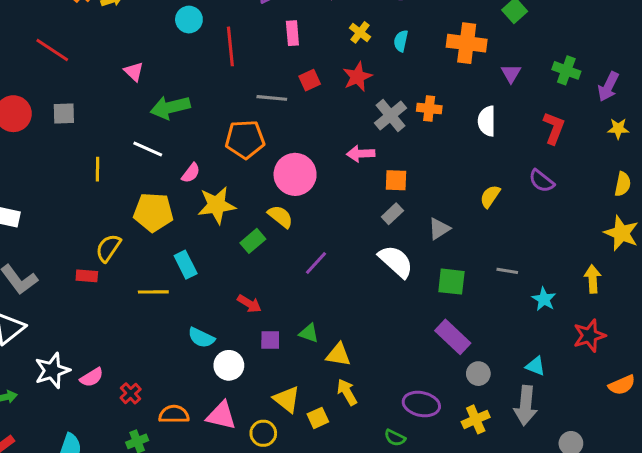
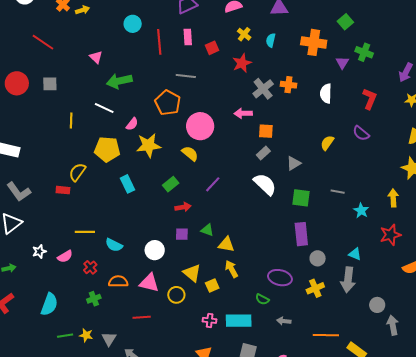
pink rectangle: (292, 33) -> (188, 37), moved
green cross: (566, 70) -> (364, 52), moved
red square: (310, 80) -> (212, 48), moved
orange pentagon: (245, 139) -> (168, 103), turned 30
green rectangle: (253, 241) -> (171, 184), moved
yellow line: (153, 292) -> (85, 232), moved
red arrow: (249, 304) -> (183, 207), moved, turned -42
purple rectangle: (453, 337) -> (301, 234), turned 40
cyan semicircle: (201, 338) -> (114, 245), moved
white star: (52, 370) -> (39, 251), size x0.6

